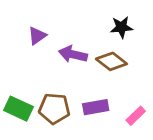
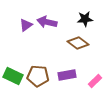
purple arrow: (73, 54) -> (47, 22), moved

